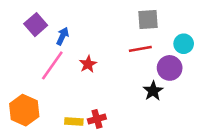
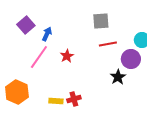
gray square: (148, 20) -> (101, 21), moved

